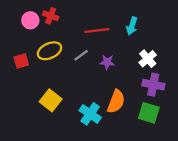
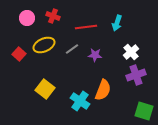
red cross: (51, 16) -> (53, 16), moved
red square: (21, 61) -> (19, 54), turned -32
purple cross: (153, 85) -> (136, 75), turned -30
green square: (149, 113) -> (144, 111), moved

